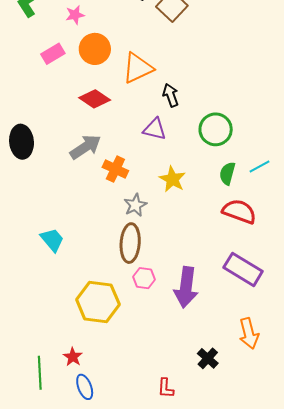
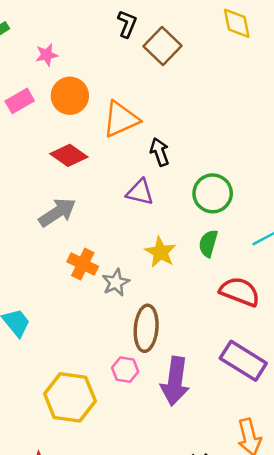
orange cross: (115, 169) -> (83, 264), moved
green semicircle: (227, 173) -> (208, 243), moved
brown ellipse: (130, 243) -> (146, 328), moved

